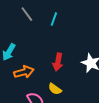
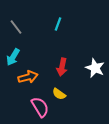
gray line: (27, 14) -> (16, 27), moved

